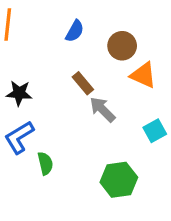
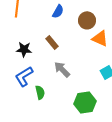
brown rectangle: (83, 83) -> (52, 42), moved
gray arrow: (102, 109) -> (62, 69), moved

